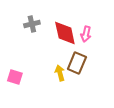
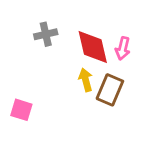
yellow arrow: (60, 73) -> (86, 80), moved

